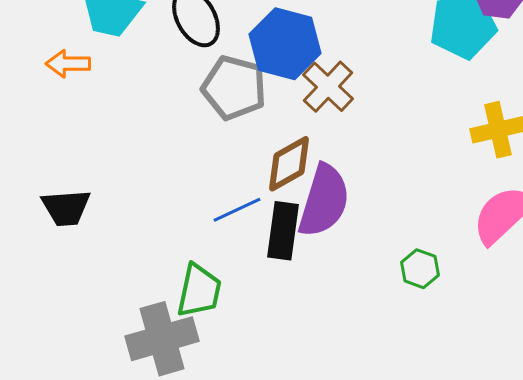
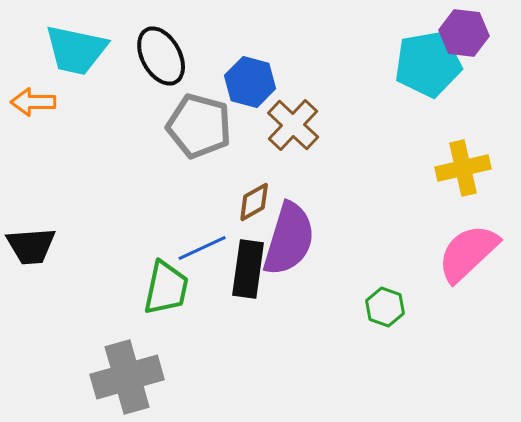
blue hexagon: (285, 44) -> (250, 82), size x0.7
brown diamond: (289, 164) -> (254, 202), size x0.7
green trapezoid: (199, 291) -> (166, 288), moved

